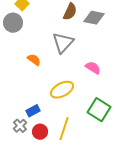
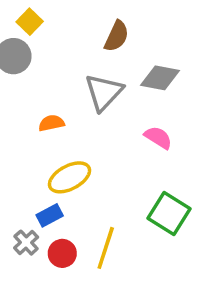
gray diamond: (94, 18) -> (160, 78), moved
orange semicircle: (34, 60) -> (51, 123), turned -48
yellow ellipse: (62, 90) -> (69, 177), moved

